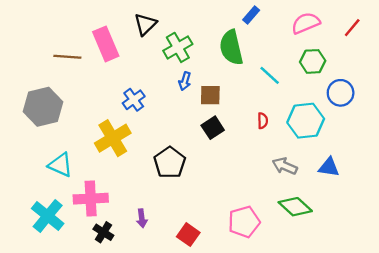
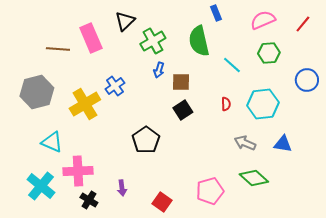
blue rectangle: (251, 15) -> (216, 13), turned -63
blue circle: (341, 93) -> (307, 80), moved
yellow cross: (113, 138) -> (85, 104), moved

